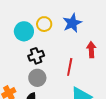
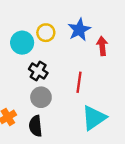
red arrow: (91, 50) -> (102, 46), moved
black cross: (36, 56) -> (38, 71), turned -35

